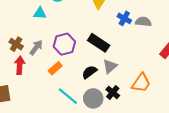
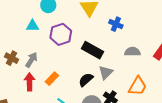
gray semicircle: (143, 22) -> (133, 52), moved
purple hexagon: (64, 44) -> (61, 34), moved
red arrow: (20, 65) -> (30, 82), moved

